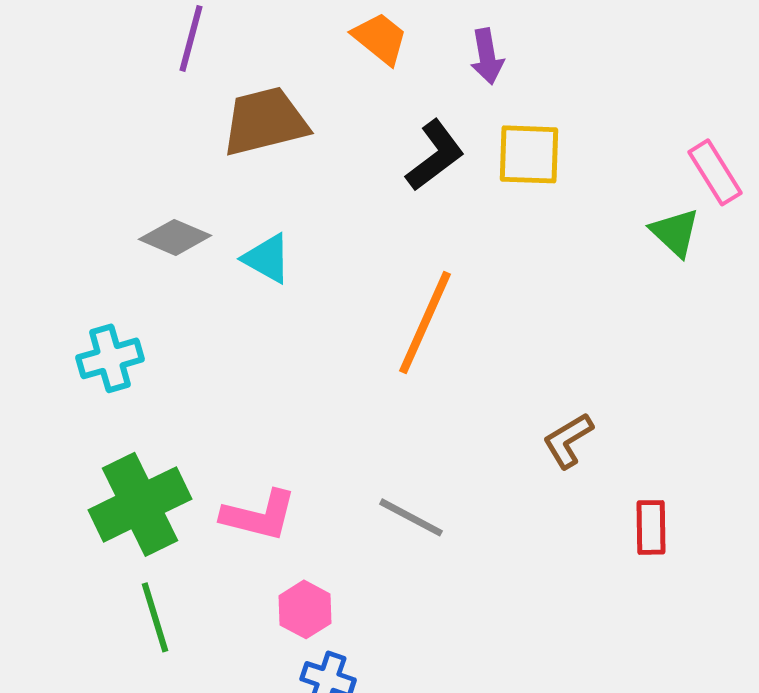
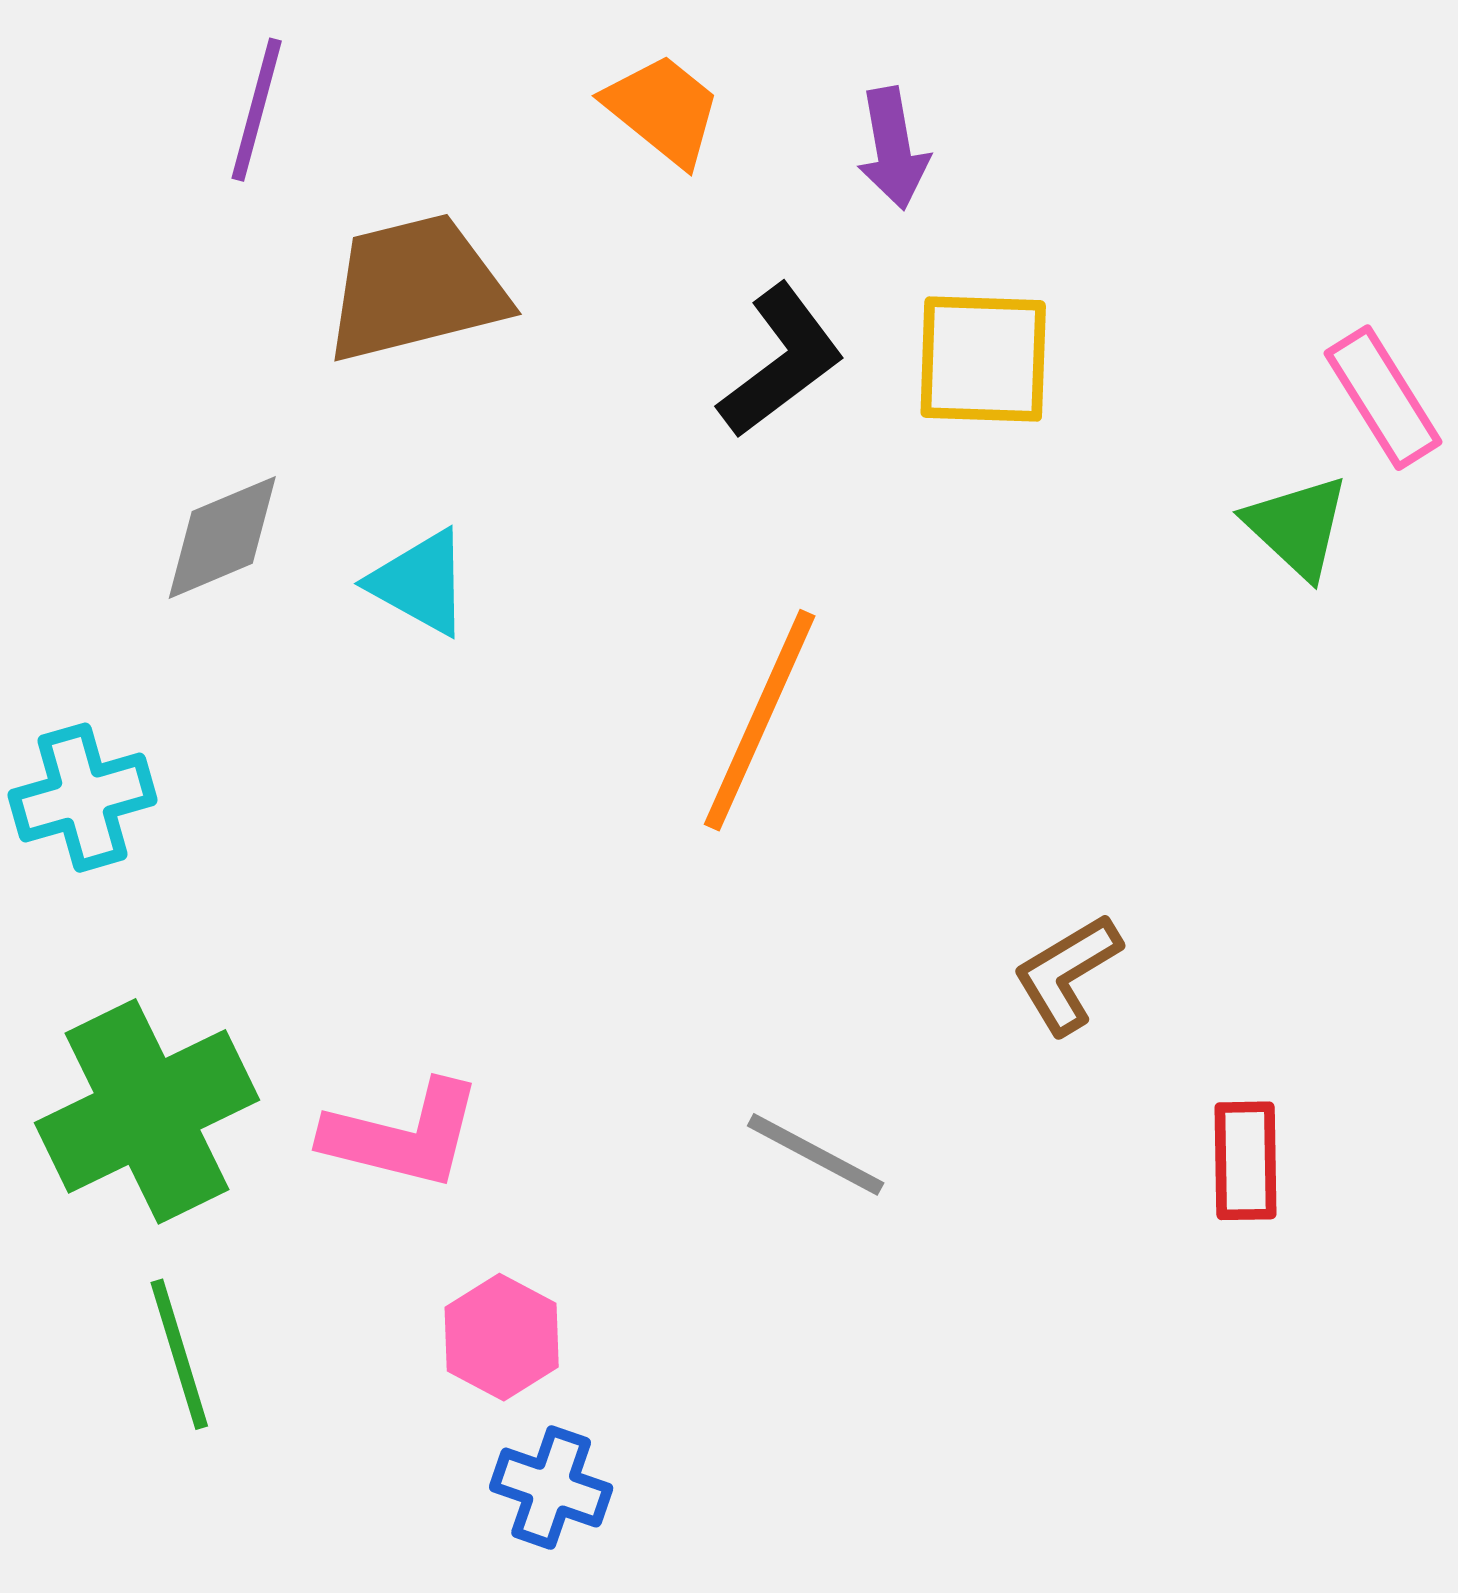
gray diamond: (175, 237) -> (222, 537), turned -46
gray line: (411, 517) -> (816, 1154), moved

